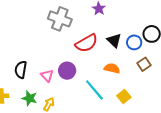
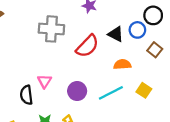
purple circle: (67, 71) -> (77, 91), moved
pink triangle: (47, 76) -> (44, 81), moved, turned 32
cyan line: (94, 90) -> (111, 93), turned -60

